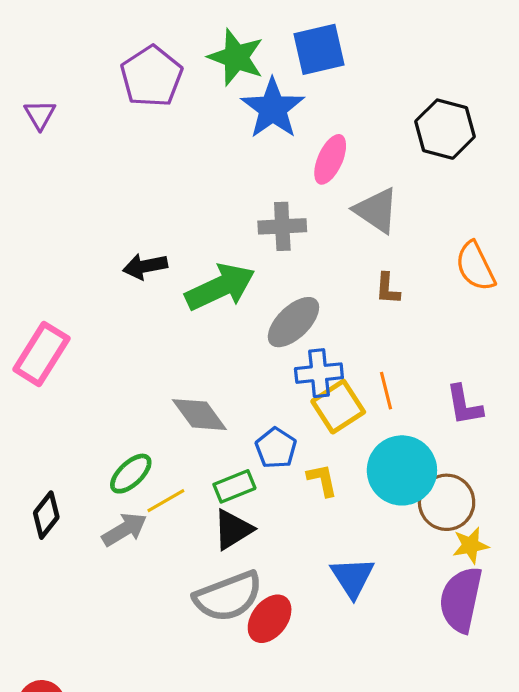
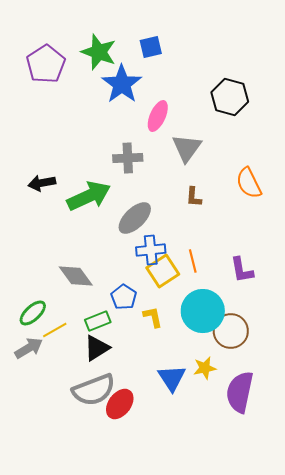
blue square: (319, 49) -> (151, 47), size x0.7
gray triangle: (376, 210) -> (187, 148), turned 32
yellow star: (471, 545) -> (205, 368), moved

